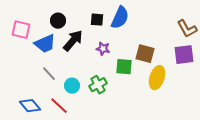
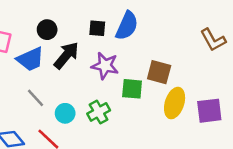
purple star: (103, 49) -> (105, 66), size x1.5
purple square: (184, 55) -> (209, 111), moved

